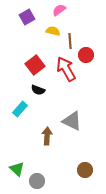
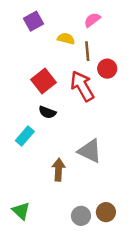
pink semicircle: (59, 10) -> (92, 20), moved
gray circle: (37, 181) -> (81, 216), moved

